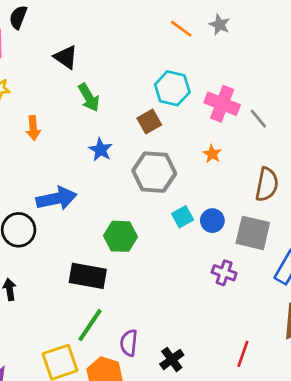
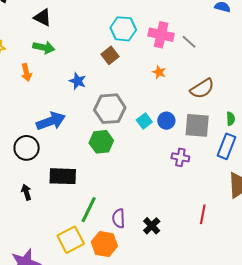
green arrow: (89, 98) -> (44, 47), moved, turned -40
gray hexagon: (154, 172) -> (110, 109), moved
brown semicircle: (267, 184) -> (202, 89), turned 55
black rectangle: (88, 276) -> (63, 176), moved

